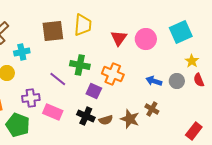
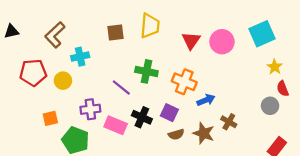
brown square: (53, 31) -> (116, 33), size x0.7
blue arrow: (154, 81) -> (206, 100), moved, turned 140
gray circle: (177, 81) -> (270, 106), moved
purple square: (94, 91) -> (169, 113), moved
black cross: (86, 116) -> (142, 117), moved

